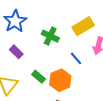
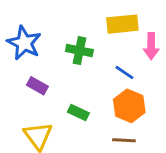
yellow rectangle: (83, 26) -> (122, 24), turned 40
orange hexagon: (60, 80) -> (129, 106), moved

